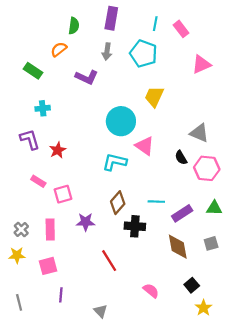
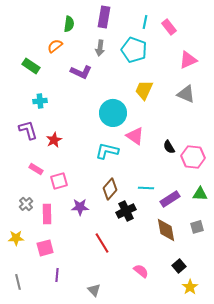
gray triangle: (199, 133) -> (186, 94), moved
black cross: (135, 226) -> (126, 211), turned -30
gray cross: (21, 229) -> (26, 204), moved

